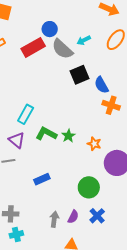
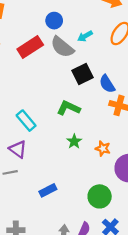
blue circle: (50, 29) -> (54, 21), moved
cyan rectangle: (26, 114) -> (26, 121), turned -66
green L-shape: (46, 134) -> (69, 108), moved

